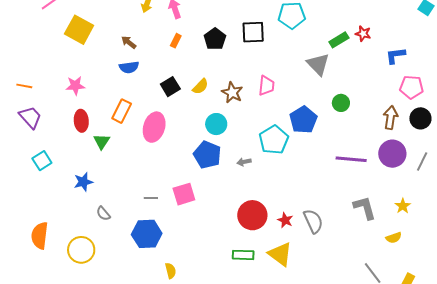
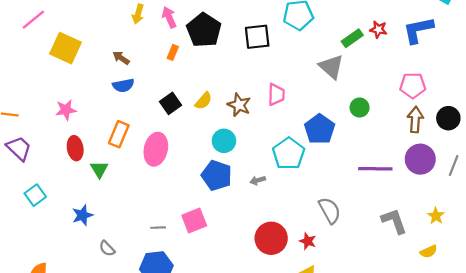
black pentagon: (215, 39) -> (204, 30), moved, size x1.4
blue L-shape: (395, 56) -> (418, 30), moved, size x1.4
pink pentagon: (411, 87) -> (413, 85), moved
gray semicircle: (313, 221) -> (330, 210), moved

